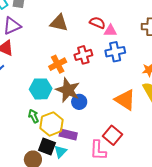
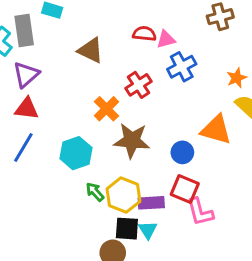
brown triangle: (59, 23) -> (91, 50), turned 30
cyan hexagon: (41, 89) -> (76, 153), moved
blue circle: (79, 102) -> (182, 152), moved
red square: (113, 135) -> (185, 189), moved

